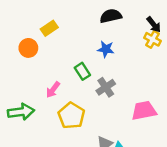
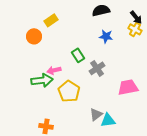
blue star: (106, 49) -> (106, 36), moved
pink arrow: (53, 90) -> (54, 70), turned 40
green arrow: (21, 112) -> (42, 80), moved

